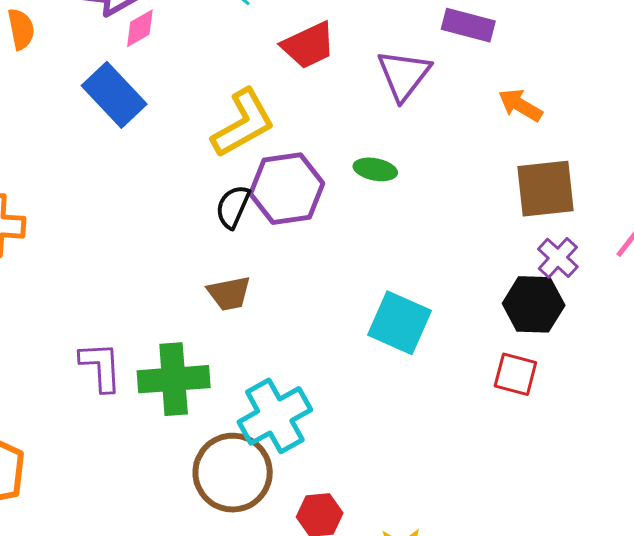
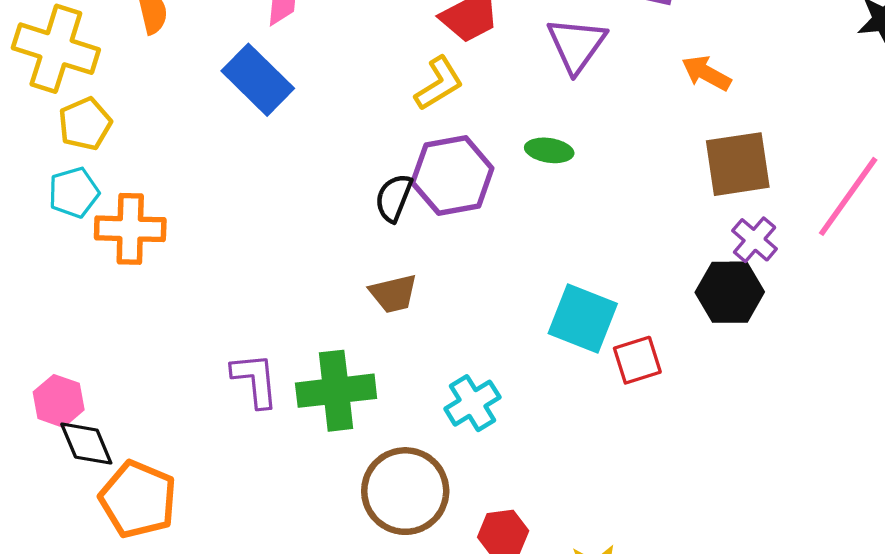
yellow L-shape: (243, 123) -> (439, 84), moved, size x0.7
red square: (515, 374) -> (637, 360), moved, turned -30
cyan cross: (275, 416) -> (472, 403), moved, size x0.7

